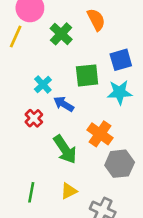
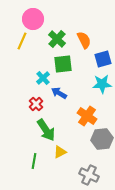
orange semicircle: (96, 20) -> (84, 40), moved
green square: (87, 75) -> (63, 64), moved
green arrow: (65, 149) -> (46, 130), moved
yellow triangle: (69, 191) -> (60, 152), moved

